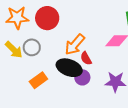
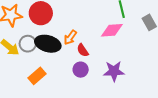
orange arrow: (75, 45) -> (70, 37), size x0.7
black ellipse: (69, 68) -> (48, 44), moved

